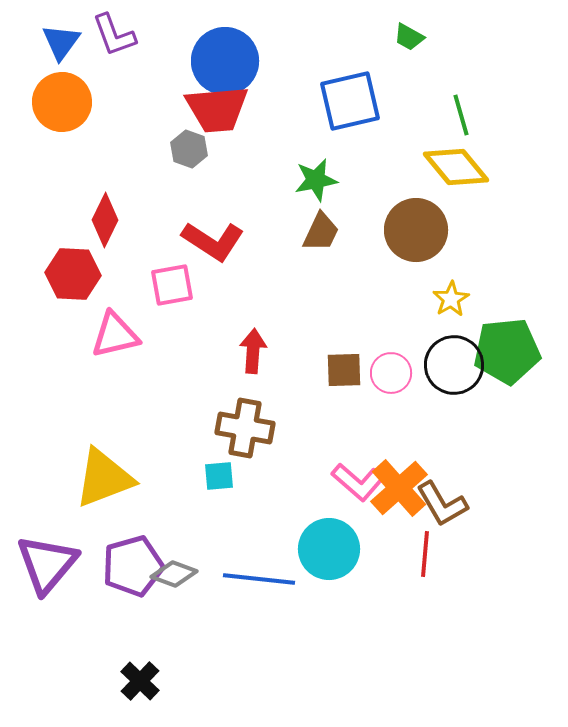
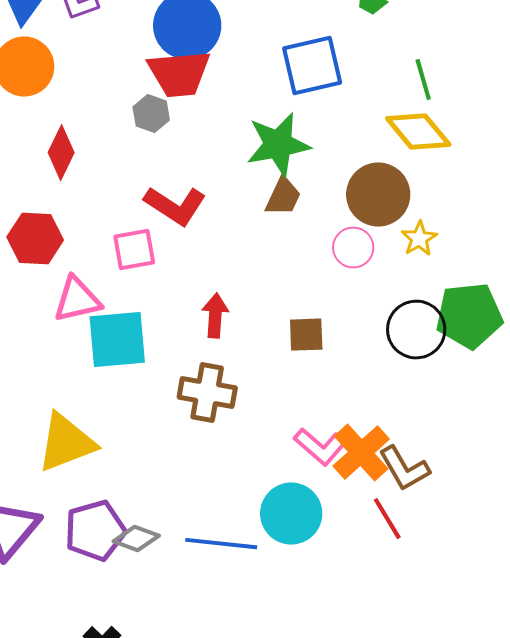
green star: (316, 180) -> (278, 145), size x1.5
red diamond: (105, 220) -> (61, 153), moved
yellow star: (451, 299) -> (419, 239), moved
pink circle: (391, 373) -> (353, 248), moved
cyan square: (219, 476) -> (117, 340), moved, size x2.0
red line: (425, 554) -> (387, 519), turned -36

